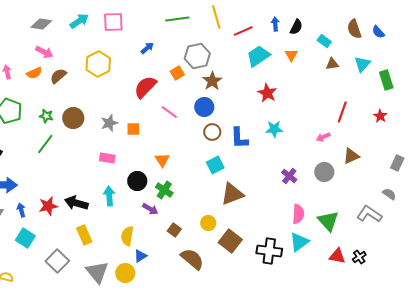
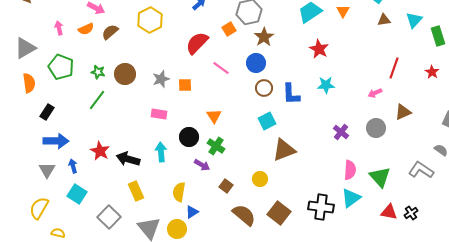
red star: (48, 206) -> (100, 151), moved, turned -30
brown square: (230, 241) -> (279, 213), moved

